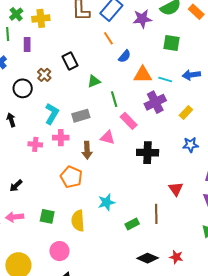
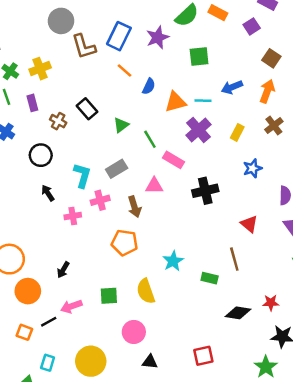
brown cross: (44, 75) -> (58, 121), moved
black arrow: (11, 120) -> (48, 193), moved
green rectangle: (132, 224) -> (210, 278), turned 56

